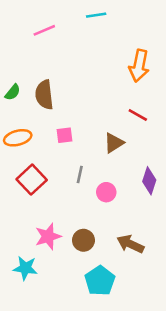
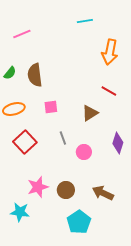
cyan line: (96, 15) -> (85, 21), moved
pink line: (44, 30) -> (22, 34), moved
gray line: (80, 174) -> (63, 138), turned -32

